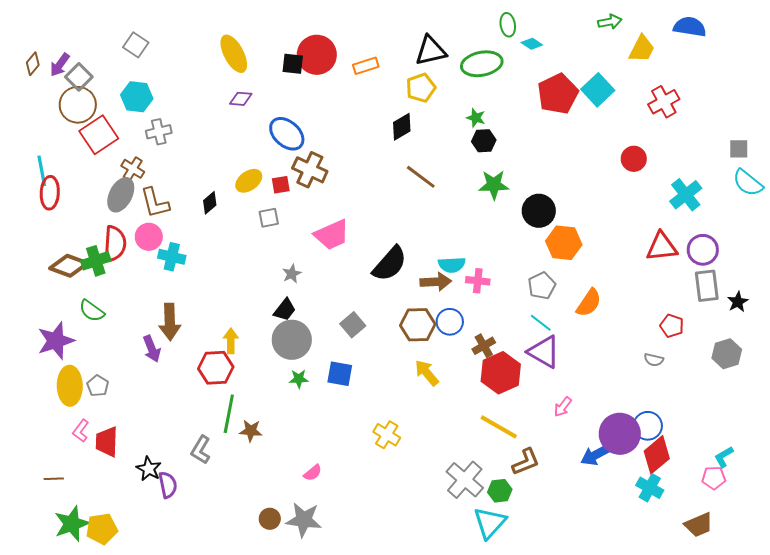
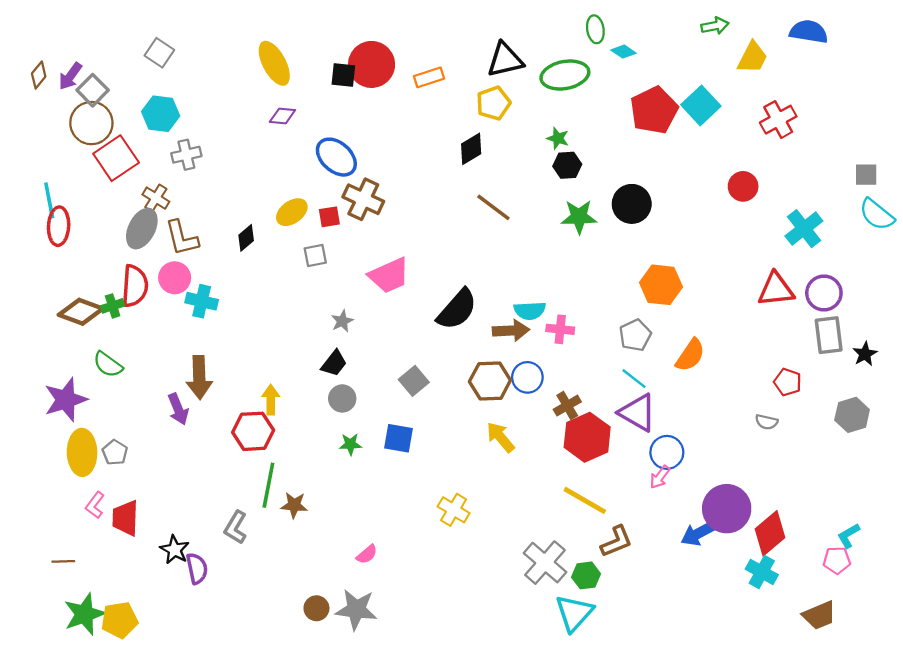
black circle: (539, 211) -> (632, 204), moved
green cross: (96, 261) -> (113, 306), size x0.7
gray circle: (292, 340) -> (342, 398), size x0.6
blue circle: (648, 426) -> (667, 452), moved

